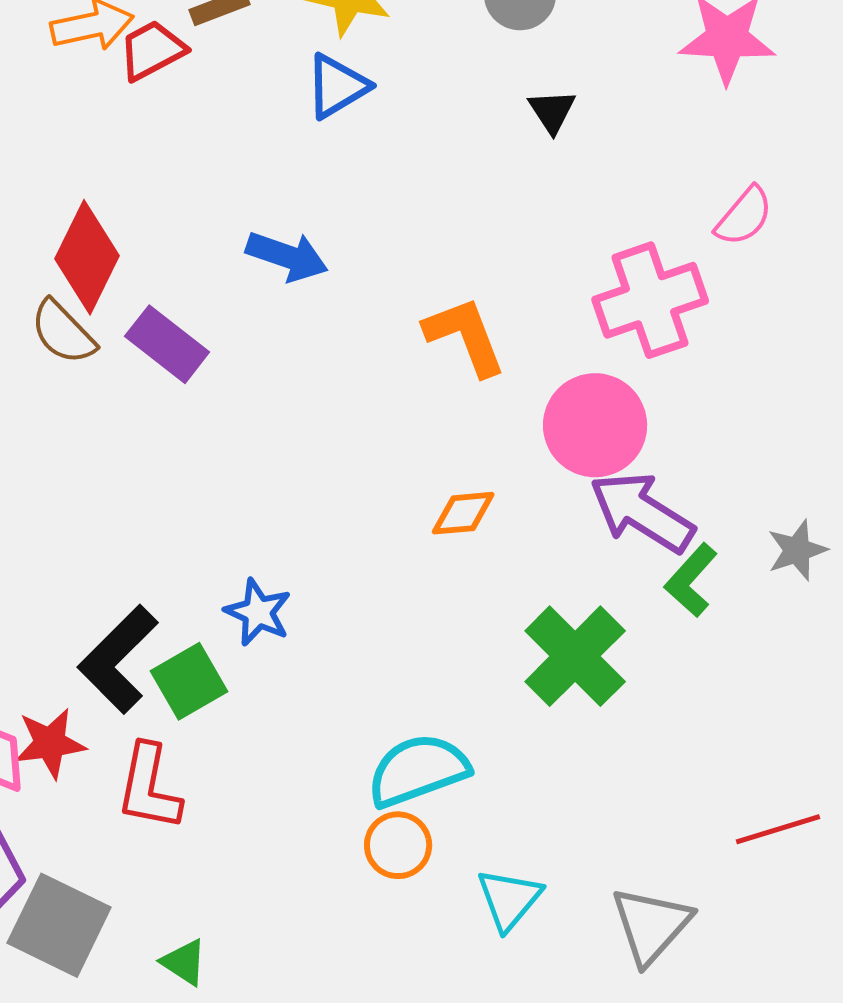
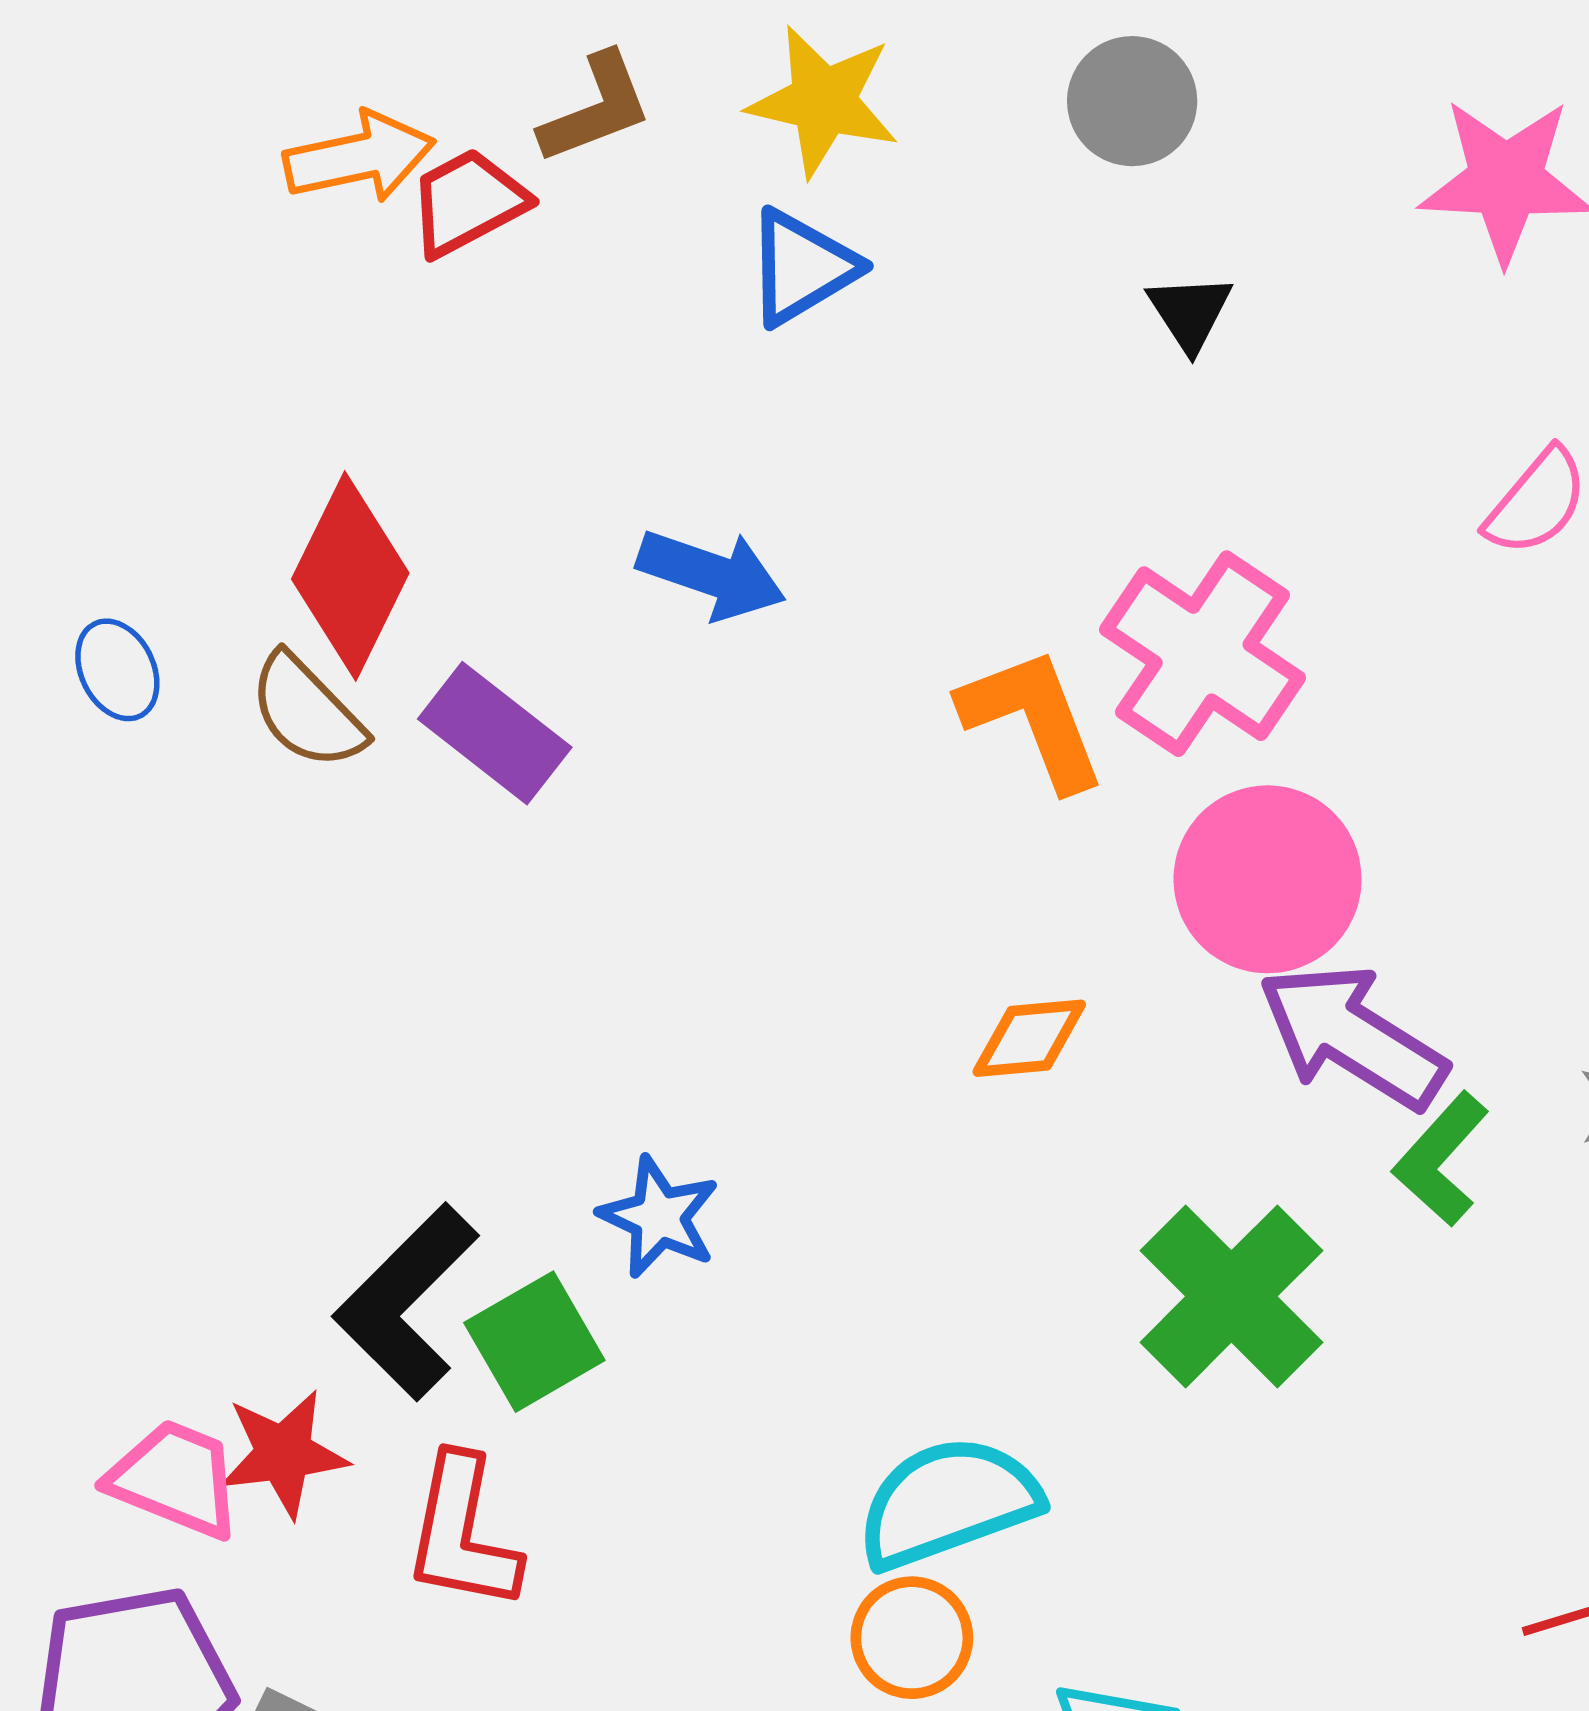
pink cross: (650, 300) -> (1203, 654), moved, turned -37

